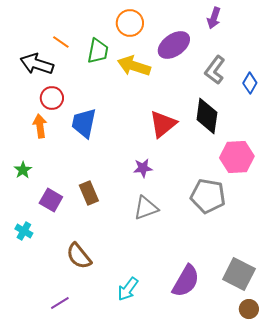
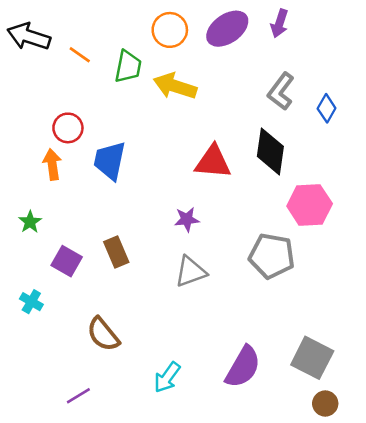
purple ellipse: (174, 45) -> (227, 29), moved
black arrow: (37, 64) -> (29, 36), moved
red triangle: (163, 124) -> (213, 162), turned 44

